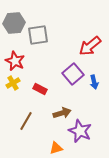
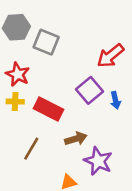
gray square: (38, 35) -> (46, 42), turned 30
yellow cross: (13, 83) -> (15, 102), turned 32
red rectangle: (40, 89) -> (49, 109), size x1.6

